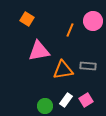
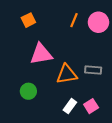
orange square: (27, 19) -> (28, 20), turned 32
orange line: (70, 30) -> (74, 20), moved
green circle: (45, 106) -> (28, 91), moved

